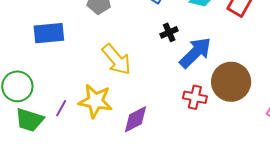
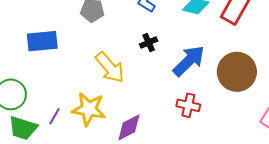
black cross: (169, 32) -> (149, 43), moved
brown circle: (231, 82) -> (237, 72), moved

